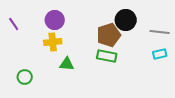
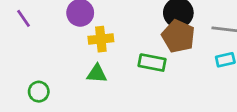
brown pentagon: (109, 35) -> (178, 36), moved, turned -30
yellow cross: (53, 42) -> (101, 39), moved

